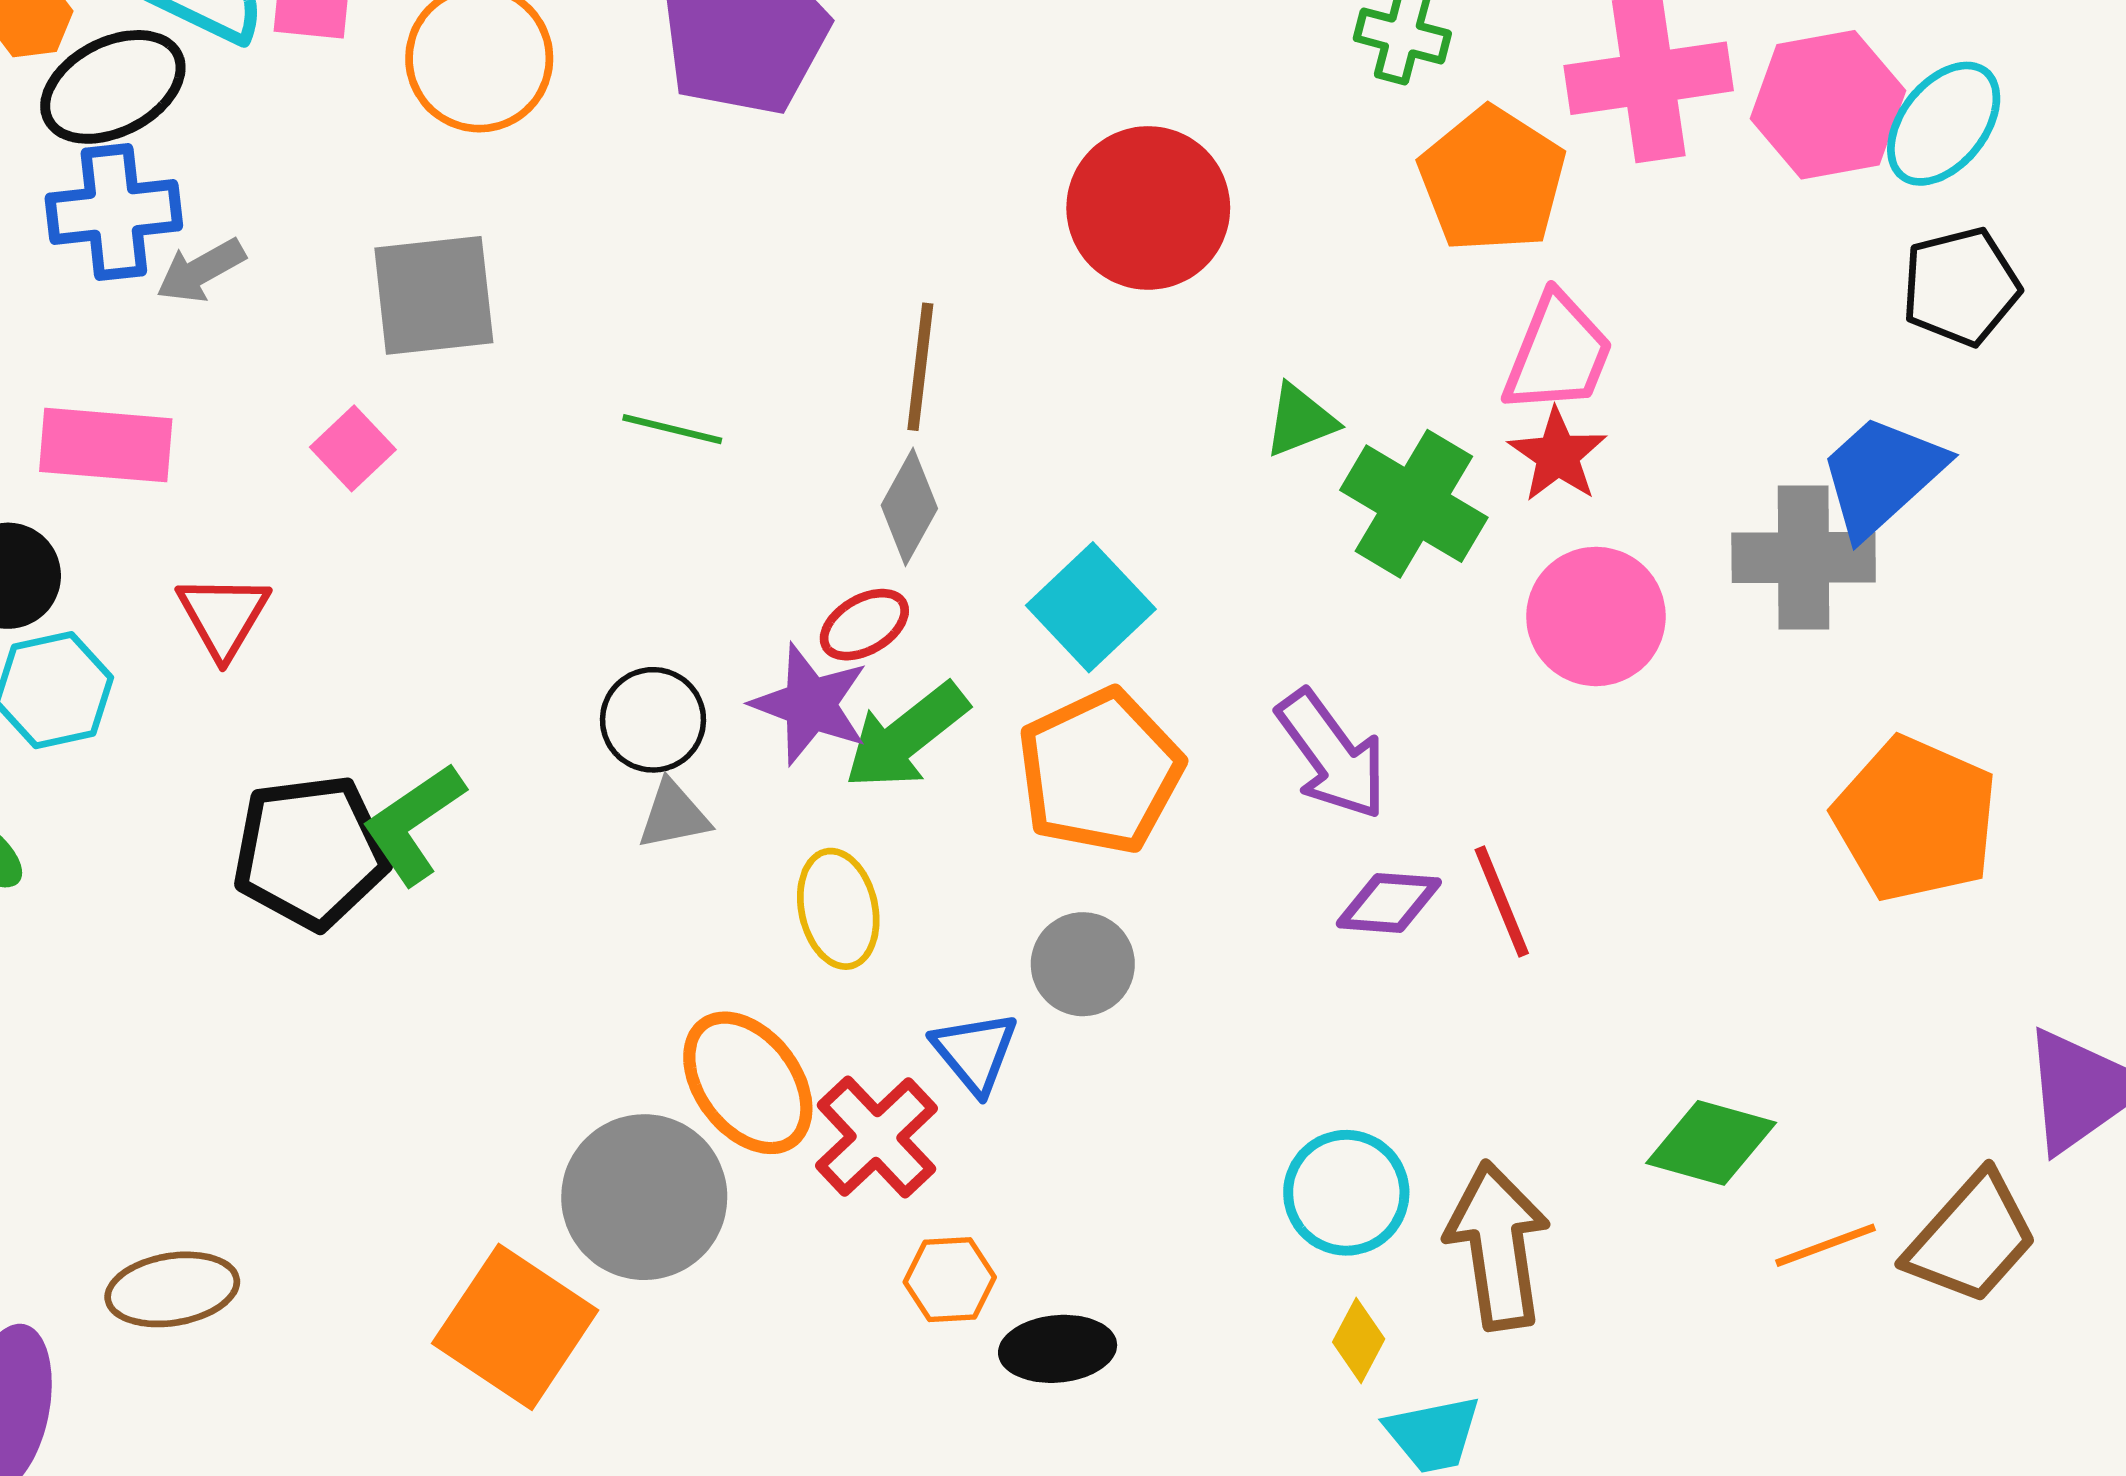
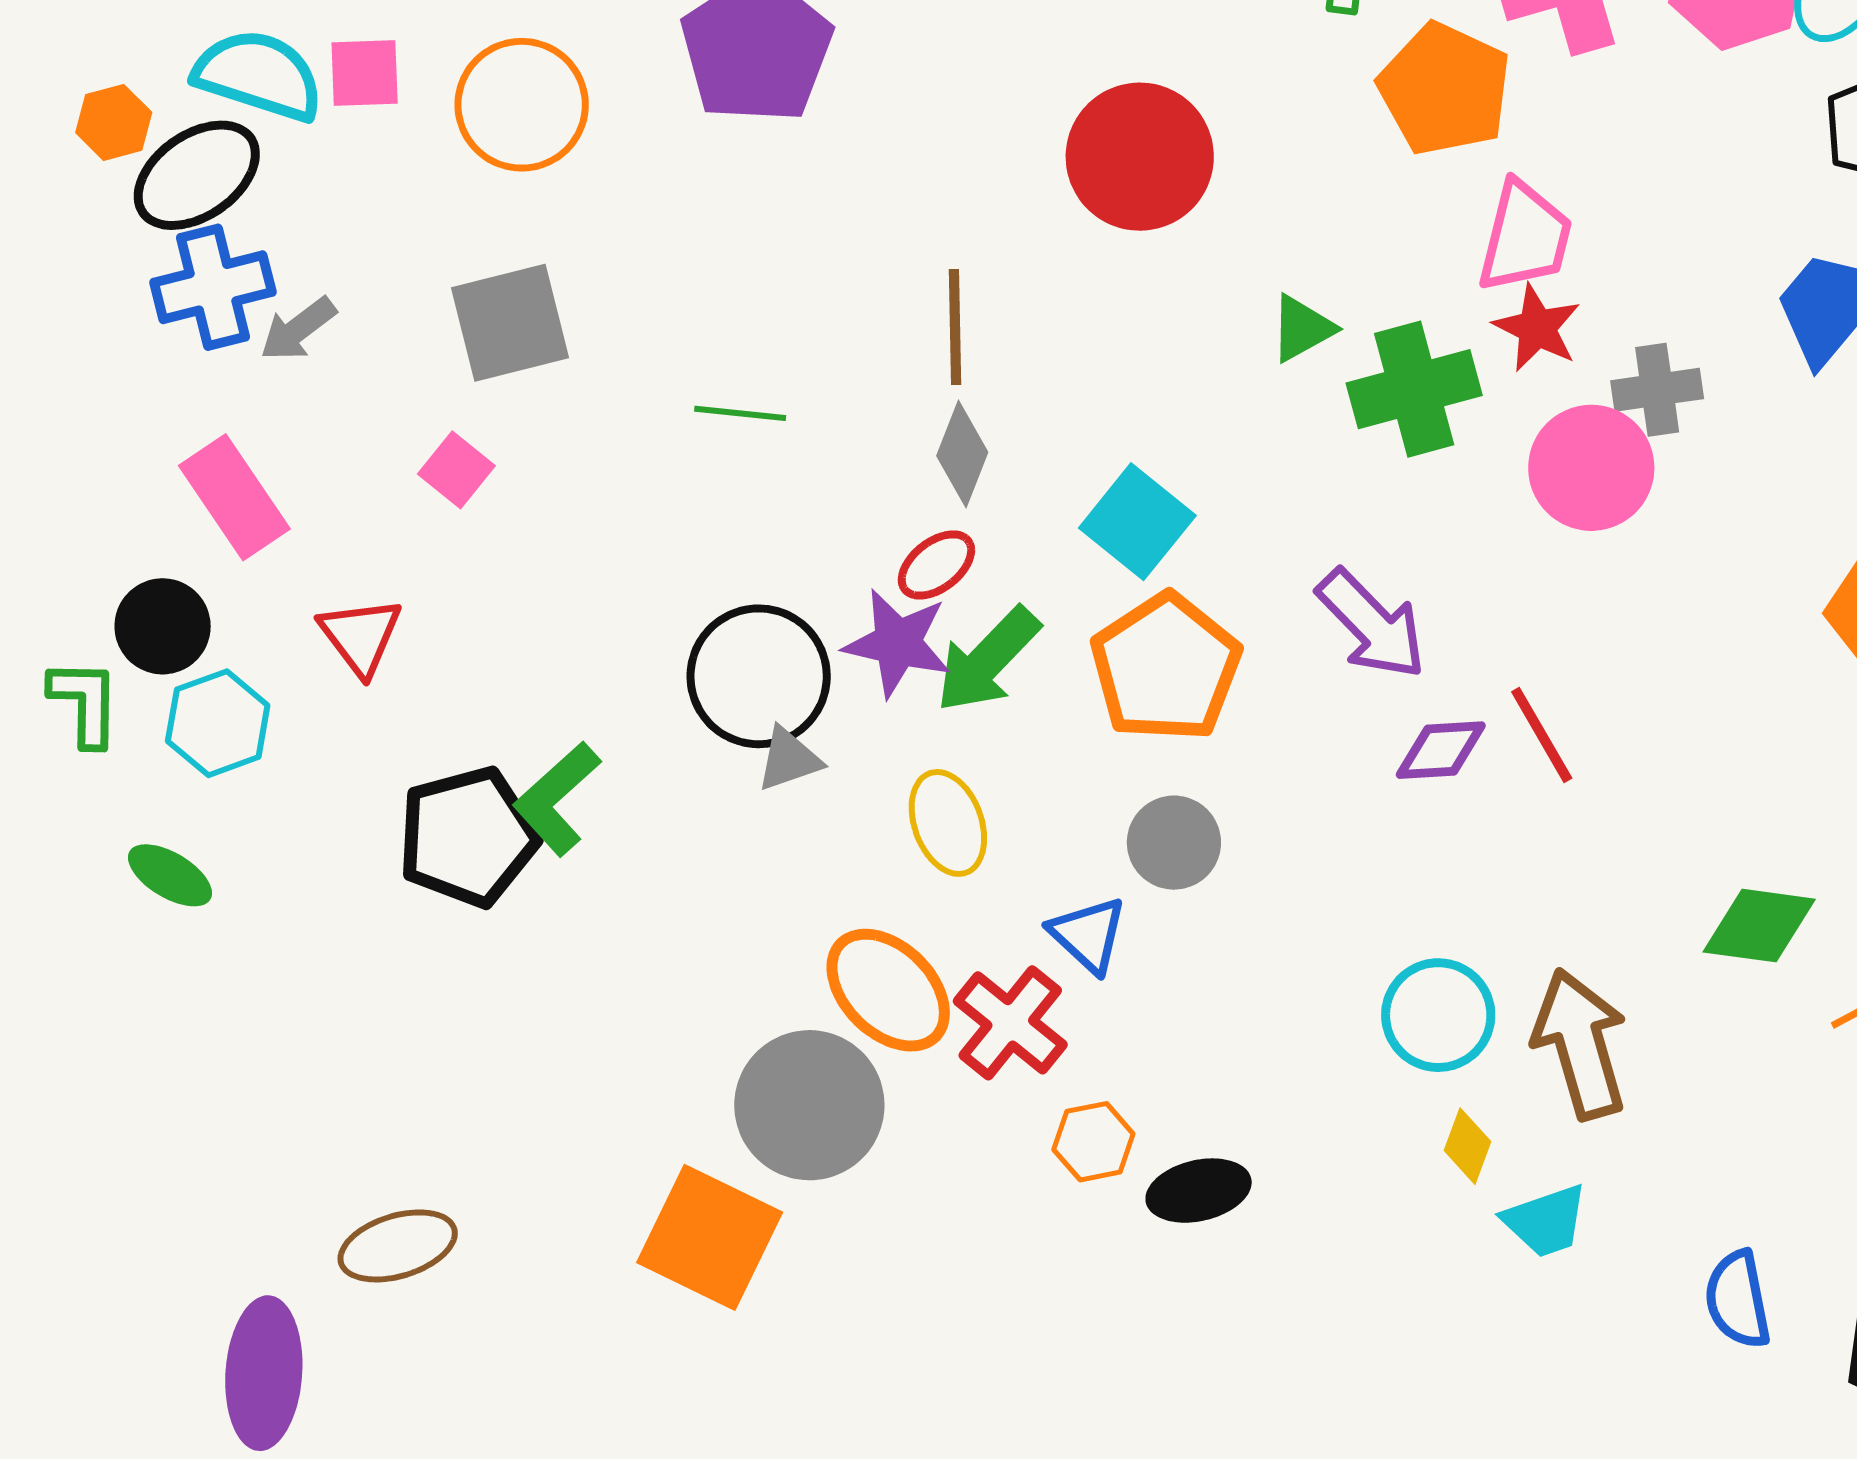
pink rectangle: (106, 445) -> (234, 497), turned 59
green cross: (1414, 504) -> (1414, 389), turned -38
gray cross: (1804, 558) -> (1657, 390), moved, size x0.7
black circle: (653, 720) -> (759, 676), size x1.5

